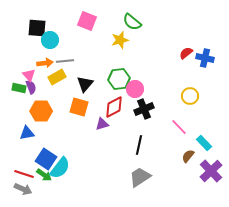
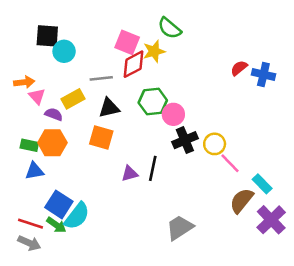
pink square: (87, 21) -> (127, 42), moved
gray line: (65, 61) -> (101, 78), moved
orange arrow: (45, 63) -> (24, 82), moved
black triangle: (85, 84) -> (109, 108), turned 36
purple semicircle: (31, 87) -> (54, 114), moved, turned -48
green rectangle: (19, 88) -> (29, 145), moved
yellow circle: (190, 96) -> (215, 144), moved
red diamond: (114, 107) -> (133, 64), moved
purple triangle: (102, 124) -> (130, 174), moved
black line: (139, 145) -> (153, 168), moved
brown semicircle: (188, 156) -> (242, 201), size x1.5

